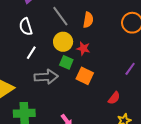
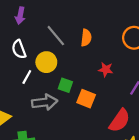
yellow circle: (63, 42) -> (46, 62), moved
red star: (83, 48) -> (106, 70), moved
red semicircle: (114, 98) -> (120, 121), size x1.6

